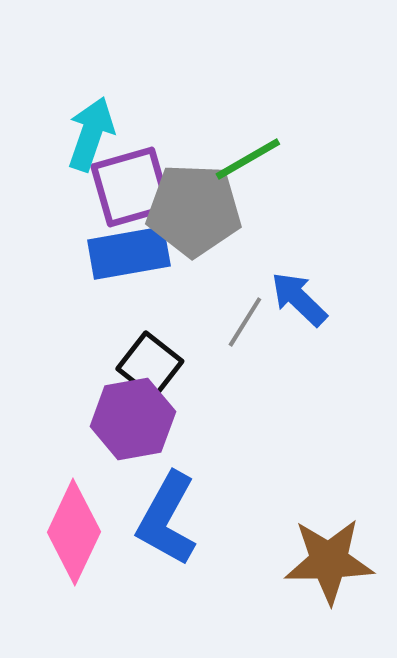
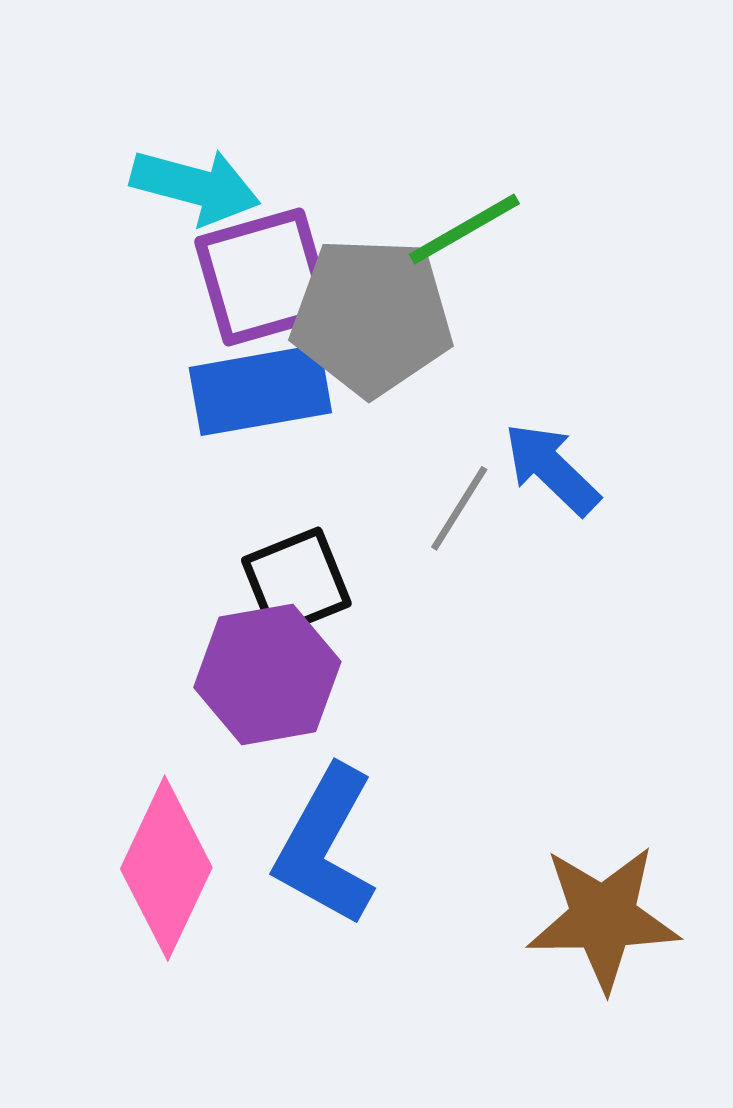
cyan arrow: (91, 134) -> (195, 186), turned 86
black square: (150, 365) -> (296, 582), turned 30

